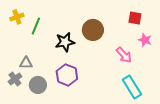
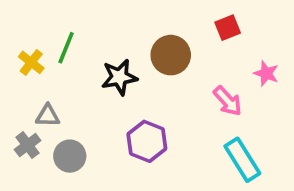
yellow cross: (17, 17) -> (31, 62), moved, turned -32
red square: (135, 18) -> (228, 28), moved, turned -32
purple hexagon: (67, 75) -> (147, 141), moved

